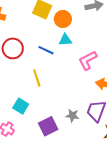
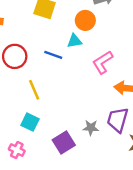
orange circle: (63, 19) -> (85, 20), moved
yellow line: (37, 78) -> (34, 90), moved

